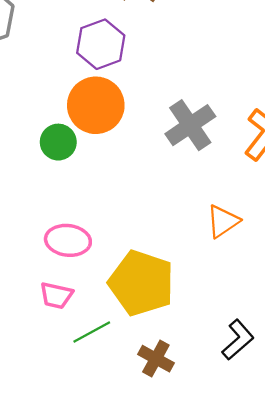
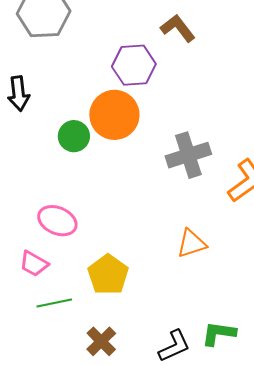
yellow pentagon: (141, 283) -> (108, 275), size x0.7

